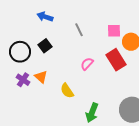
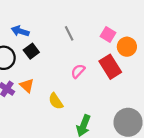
blue arrow: (45, 17) -> (20, 31), moved
pink square: (114, 31) -> (108, 34), turned 32

